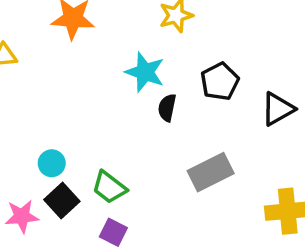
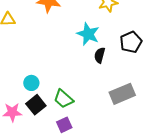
purple square: (113, 232) -> (64, 125), turned 35

